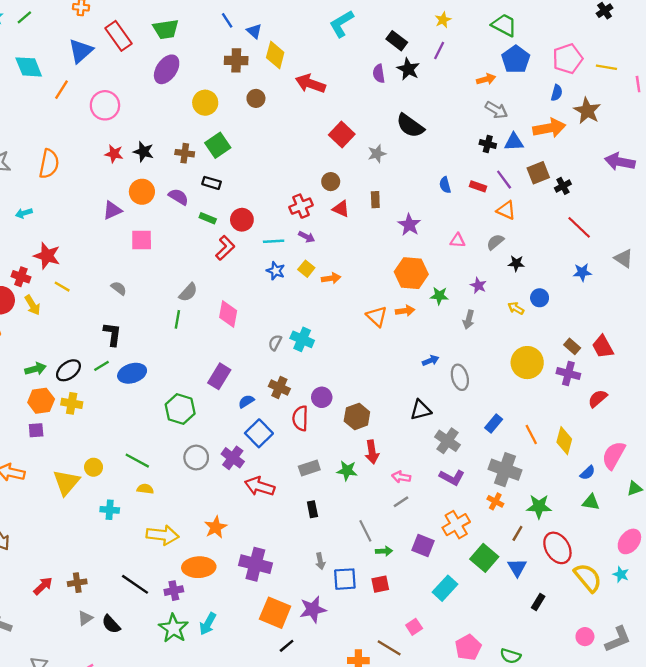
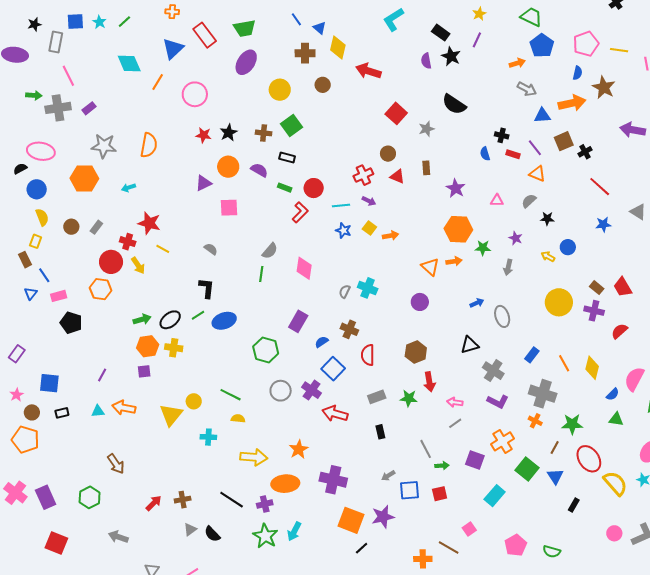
black cross: (488, 144) -> (502, 135), moved
black star: (143, 152) -> (229, 133), turned 30
purple circle: (322, 397) -> (420, 302), moved
gray arrow: (320, 561) -> (388, 476), turned 72

